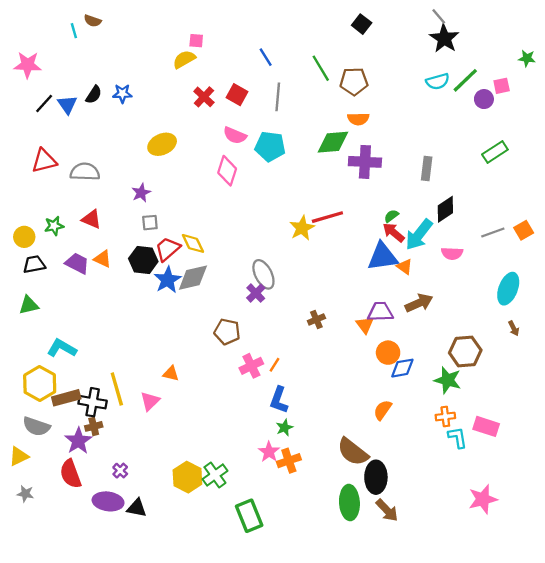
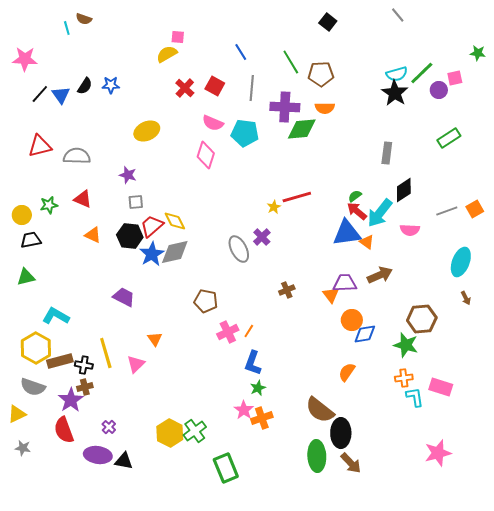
black star: (444, 38) -> (395, 93), moved
purple cross: (365, 162) -> (285, 107), moved
purple star: (141, 193) -> (128, 175), turned -30
yellow star: (302, 228) -> (274, 207), size x0.6
purple trapezoid: (77, 263) -> (124, 297), moved
purple cross: (256, 293) -> (262, 237), moved
orange triangle: (171, 374) -> (155, 339), turned 42
black cross: (93, 402) -> (84, 365), size x0.7

